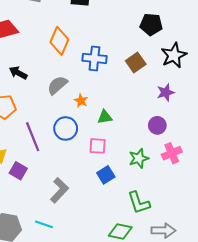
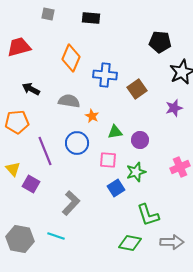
brown square: (136, 63) -> (137, 89), moved
gray semicircle: (57, 85) -> (69, 101), turned 50
purple circle: (157, 125) -> (140, 140), moved
green star: (139, 158) -> (136, 172), moved

